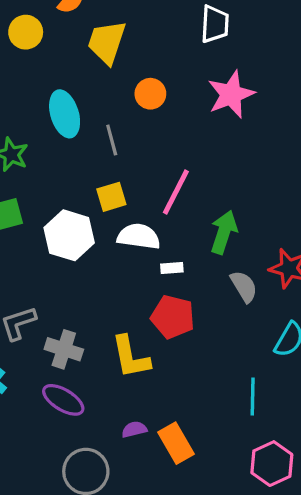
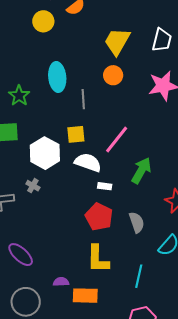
yellow trapezoid: (107, 42) -> (117, 41), moved
gray semicircle: (244, 286) -> (137, 222), moved
gray cross: (64, 349) -> (33, 186), moved, size x0.6
yellow L-shape: (131, 357) -> (98, 259), moved
orange rectangle: (176, 443) -> (85, 296), turned -70

